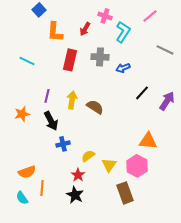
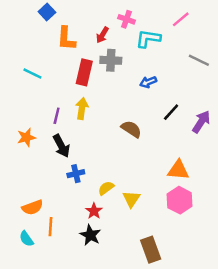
cyan L-shape: (123, 32) -> (148, 39), turned -115
gray cross: (100, 57) -> (111, 60), moved
yellow arrow: (72, 100) -> (82, 109), moved
brown semicircle: (95, 107) -> (131, 129), moved
pink hexagon: (137, 166) -> (180, 200), moved
brown rectangle: (125, 193) -> (151, 250), moved

